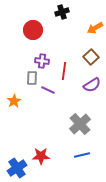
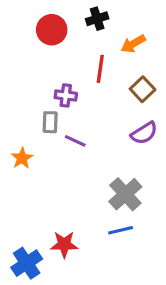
orange arrow: (95, 28) -> (133, 44), moved
red circle: (33, 30) -> (52, 30), moved
red line: (64, 71) -> (100, 69), moved
blue line: (82, 155) -> (121, 230), moved

